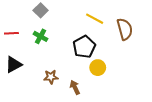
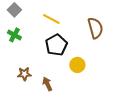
yellow line: (95, 19) -> (51, 19), moved
yellow circle: (98, 68) -> (77, 65), moved

